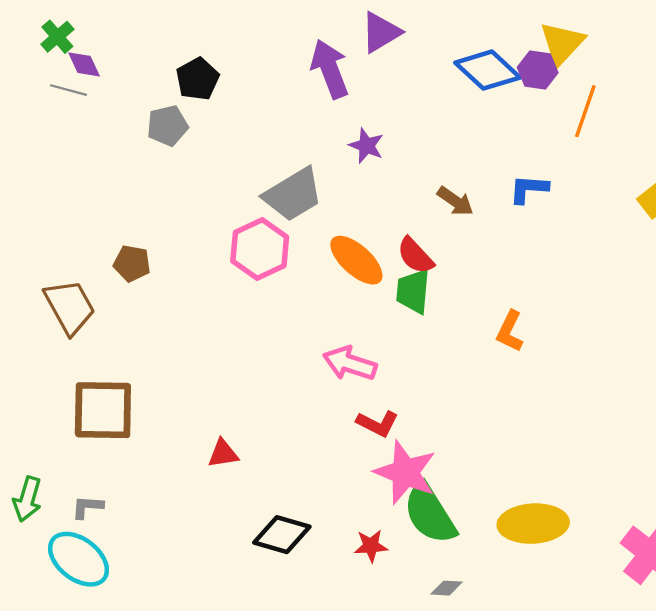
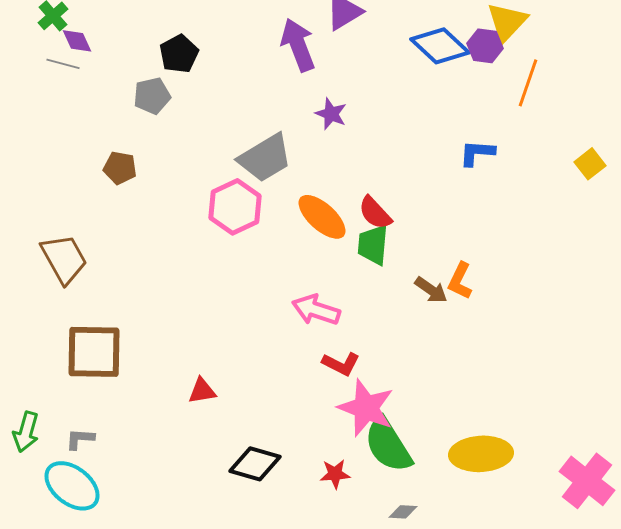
brown arrow: (455, 201) -> (431, 290), moved
brown pentagon: (132, 263) -> (120, 168), moved

